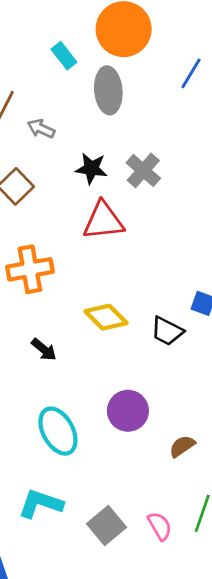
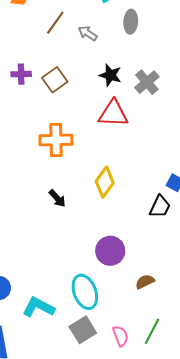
gray ellipse: (108, 90) -> (131, 22), size x0.7
gray arrow: (41, 129) -> (88, 33), moved
yellow diamond: (106, 317) -> (105, 182), turned 72
black trapezoid: (167, 331) -> (160, 207), moved, turned -100
cyan ellipse: (58, 431) -> (85, 292), moved

